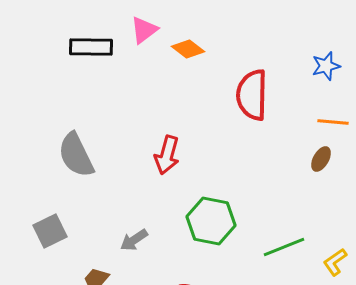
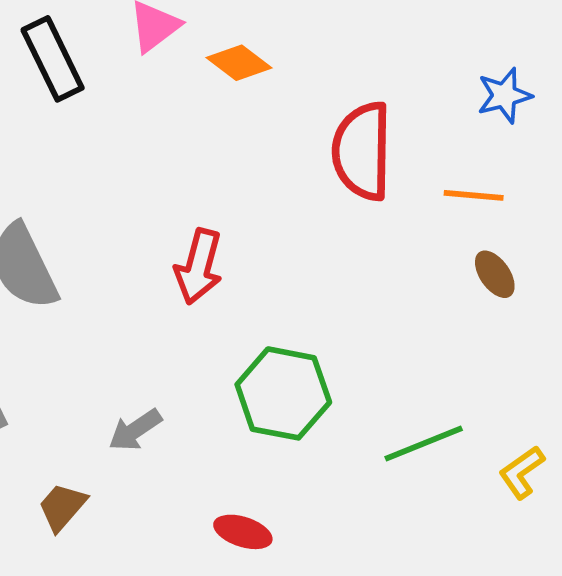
black rectangle: (91, 47) -> (53, 59), turned 63
orange line: (333, 122) -> (474, 195), moved
brown ellipse: (321, 159) -> (495, 274), turned -65

